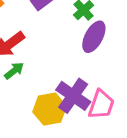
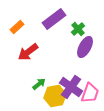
green arrow: (14, 71) -> (39, 84), moved

